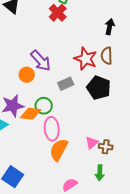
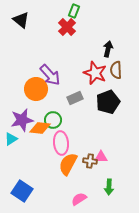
black arrow: (110, 27) -> (108, 49), moved
orange circle: (27, 75) -> (36, 89), size x1.5
black pentagon: (99, 88) -> (108, 102), turned 30
pink triangle: (92, 143) -> (101, 157), turned 40
brown cross: (106, 147) -> (90, 161), moved

